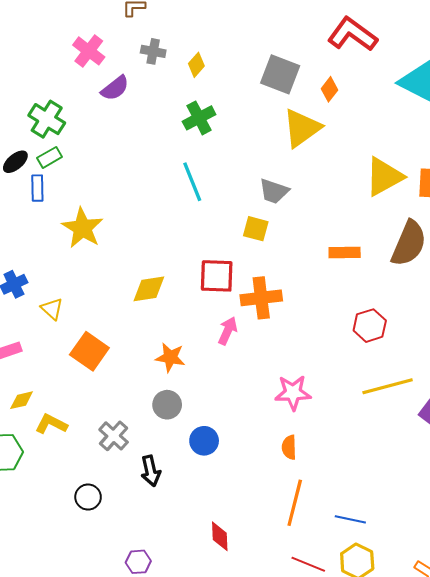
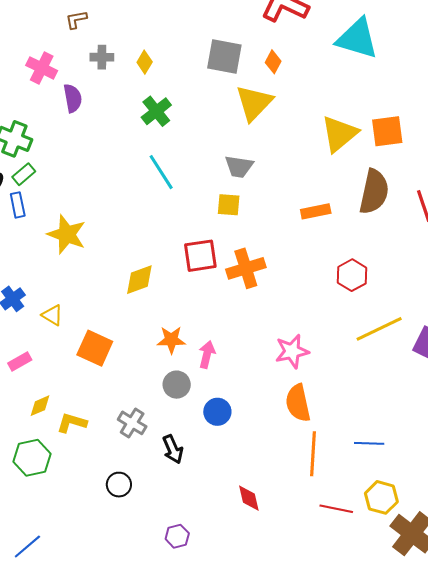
purple semicircle: (115, 88) -> (73, 98), turned -52
pink arrow: (228, 331) -> (207, 355), moved
orange semicircle: (289, 447) -> (298, 403), size x1.6
blue line: (350, 519) -> (369, 443), moved

